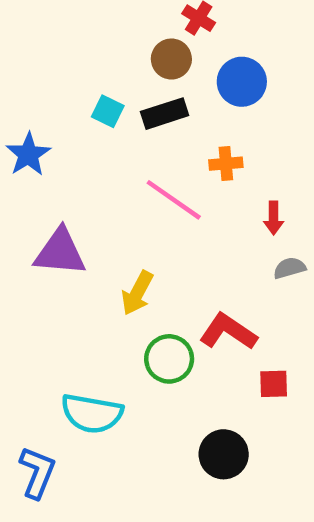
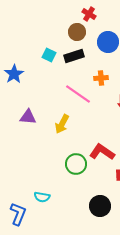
purple triangle: (60, 252) -> (28, 117), size x0.7
yellow arrow: (137, 293) -> (62, 124), moved
cyan semicircle: (92, 413) -> (42, 197), moved, size x0.6

